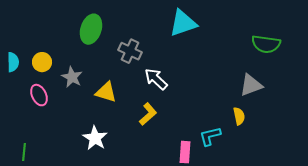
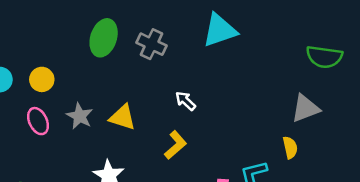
gray cross: (130, 51) -> (152, 44), moved
gray star: (72, 77) -> (80, 116), moved
white arrow: (156, 79) -> (186, 101), size x0.7

